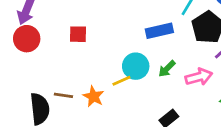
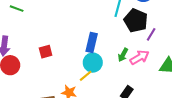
blue rectangle: (159, 31) -> (92, 42), moved, turned -48
green arrow: (167, 69) -> (123, 55), moved

